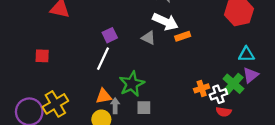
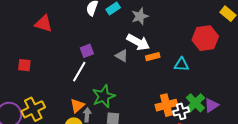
cyan triangle: (246, 54) -> (182, 64), moved
purple triangle: (251, 75) -> (211, 105), moved
orange cross: (202, 88) -> (166, 105), size x1.5
orange triangle: (104, 96) -> (77, 106), turned -35

